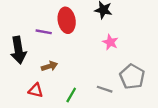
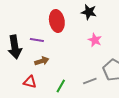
purple line: (44, 32) -> (37, 40), moved
gray line: (105, 89) -> (90, 81), turned -40

